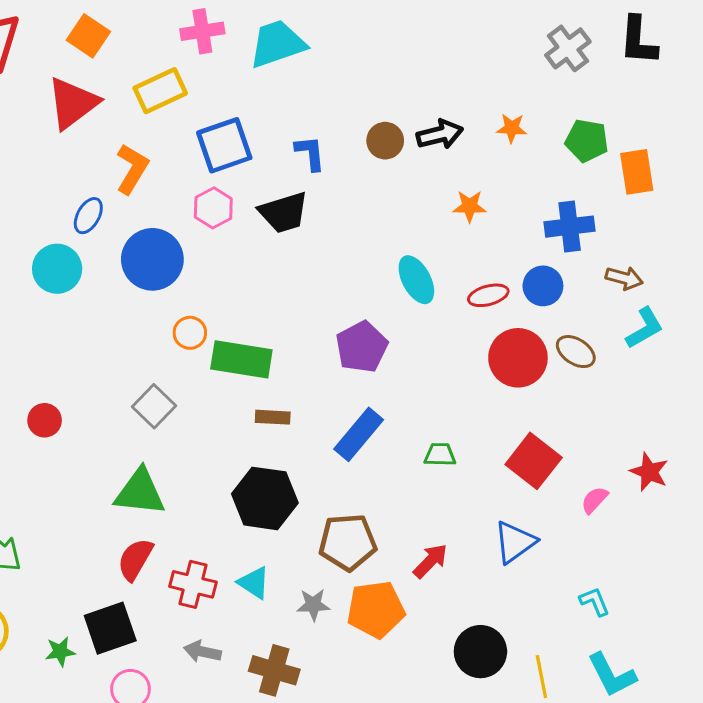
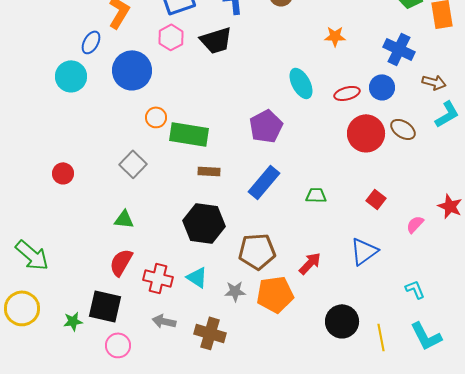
blue cross: (570, 227) -> (399, 49), turned 32
red square: (534, 461) -> (376, 199), size x0.6
green triangle: (140, 492) -> (124, 219), size x0.6
black square: (110, 628) -> (105, 306), turned 32

